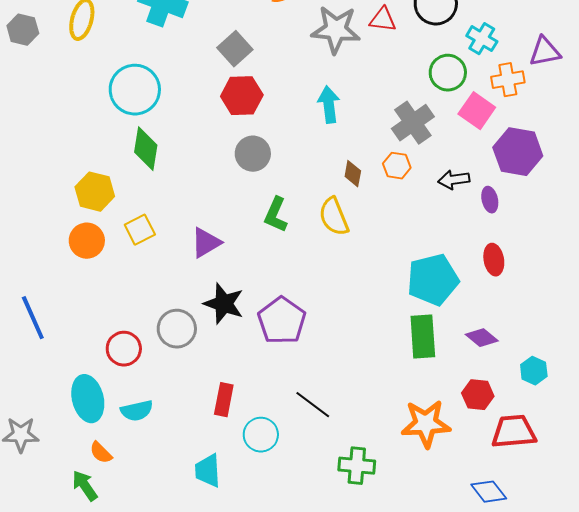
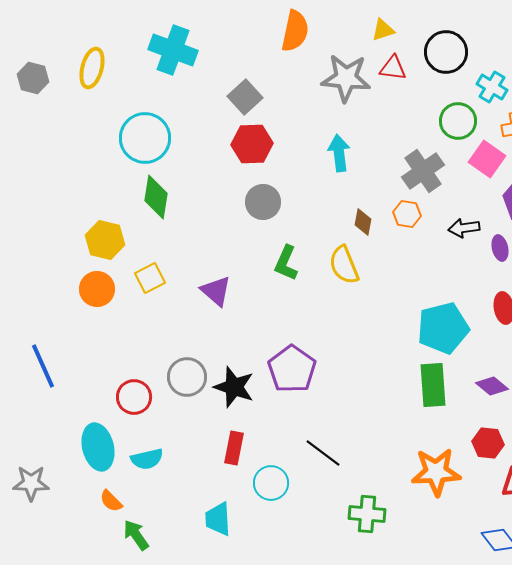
purple triangle: (206, 243) -> (216, 291), turned -48
black star: (224, 304) -> (234, 387), moved
green arrow: (85, 486) -> (136, 535), moved

